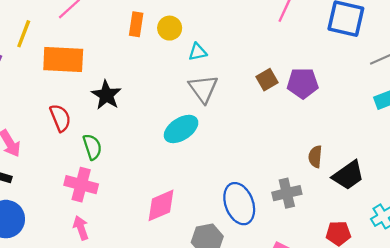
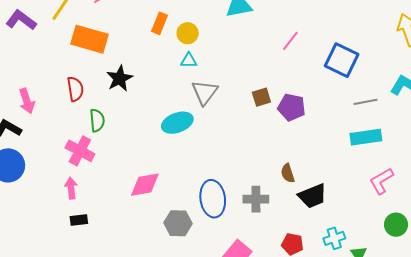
cyan triangle: (198, 52) -> (189, 60), moved
brown semicircle: (315, 157) -> (288, 173), turned -36

